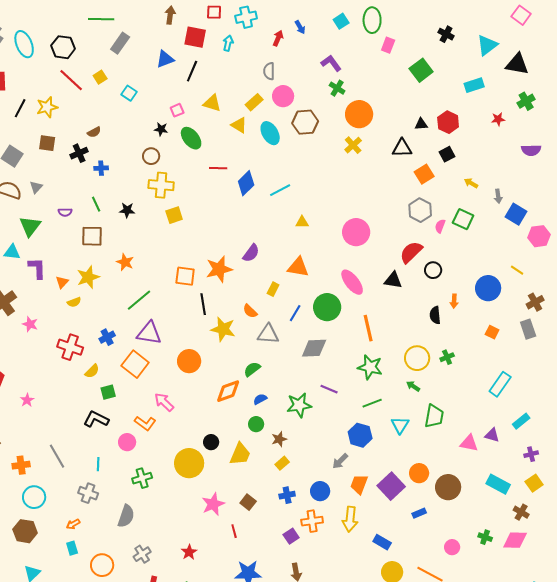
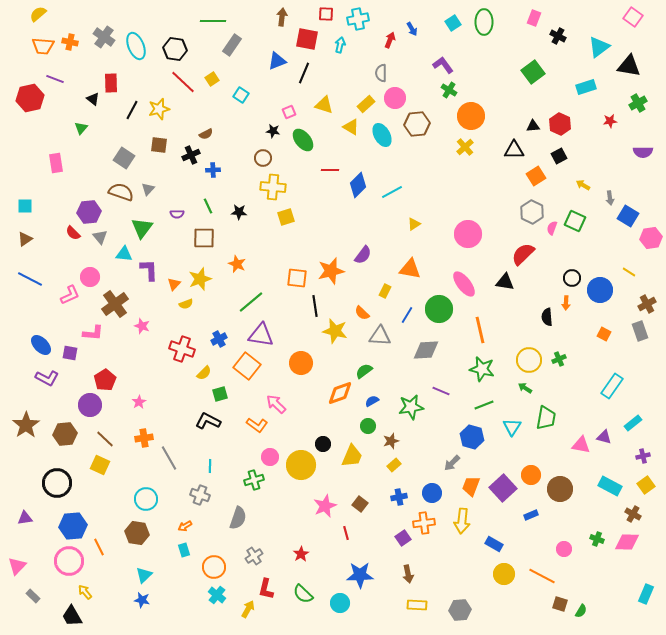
pink rectangle: (388, 45) -> (534, 18), moved
yellow triangle: (302, 222) -> (414, 224), turned -32
black circle: (433, 270) -> (572, 278), moved
pink circle: (127, 442) -> (270, 457), moved
orange cross: (21, 465) -> (144, 438), moved

